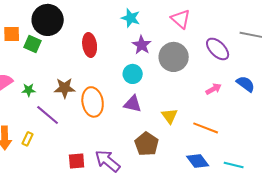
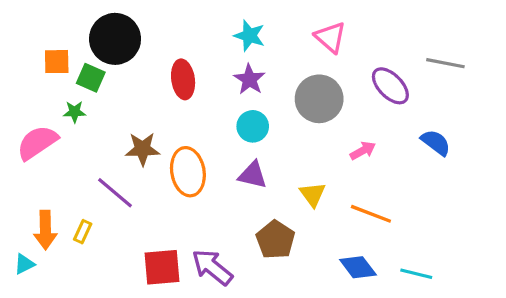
purple star: (142, 45) -> (249, 79), moved
pink arrow: (214, 89) -> (363, 151), moved
green star: (29, 90) -> (75, 112), moved
red square: (77, 161) -> (162, 267), size x1.4

